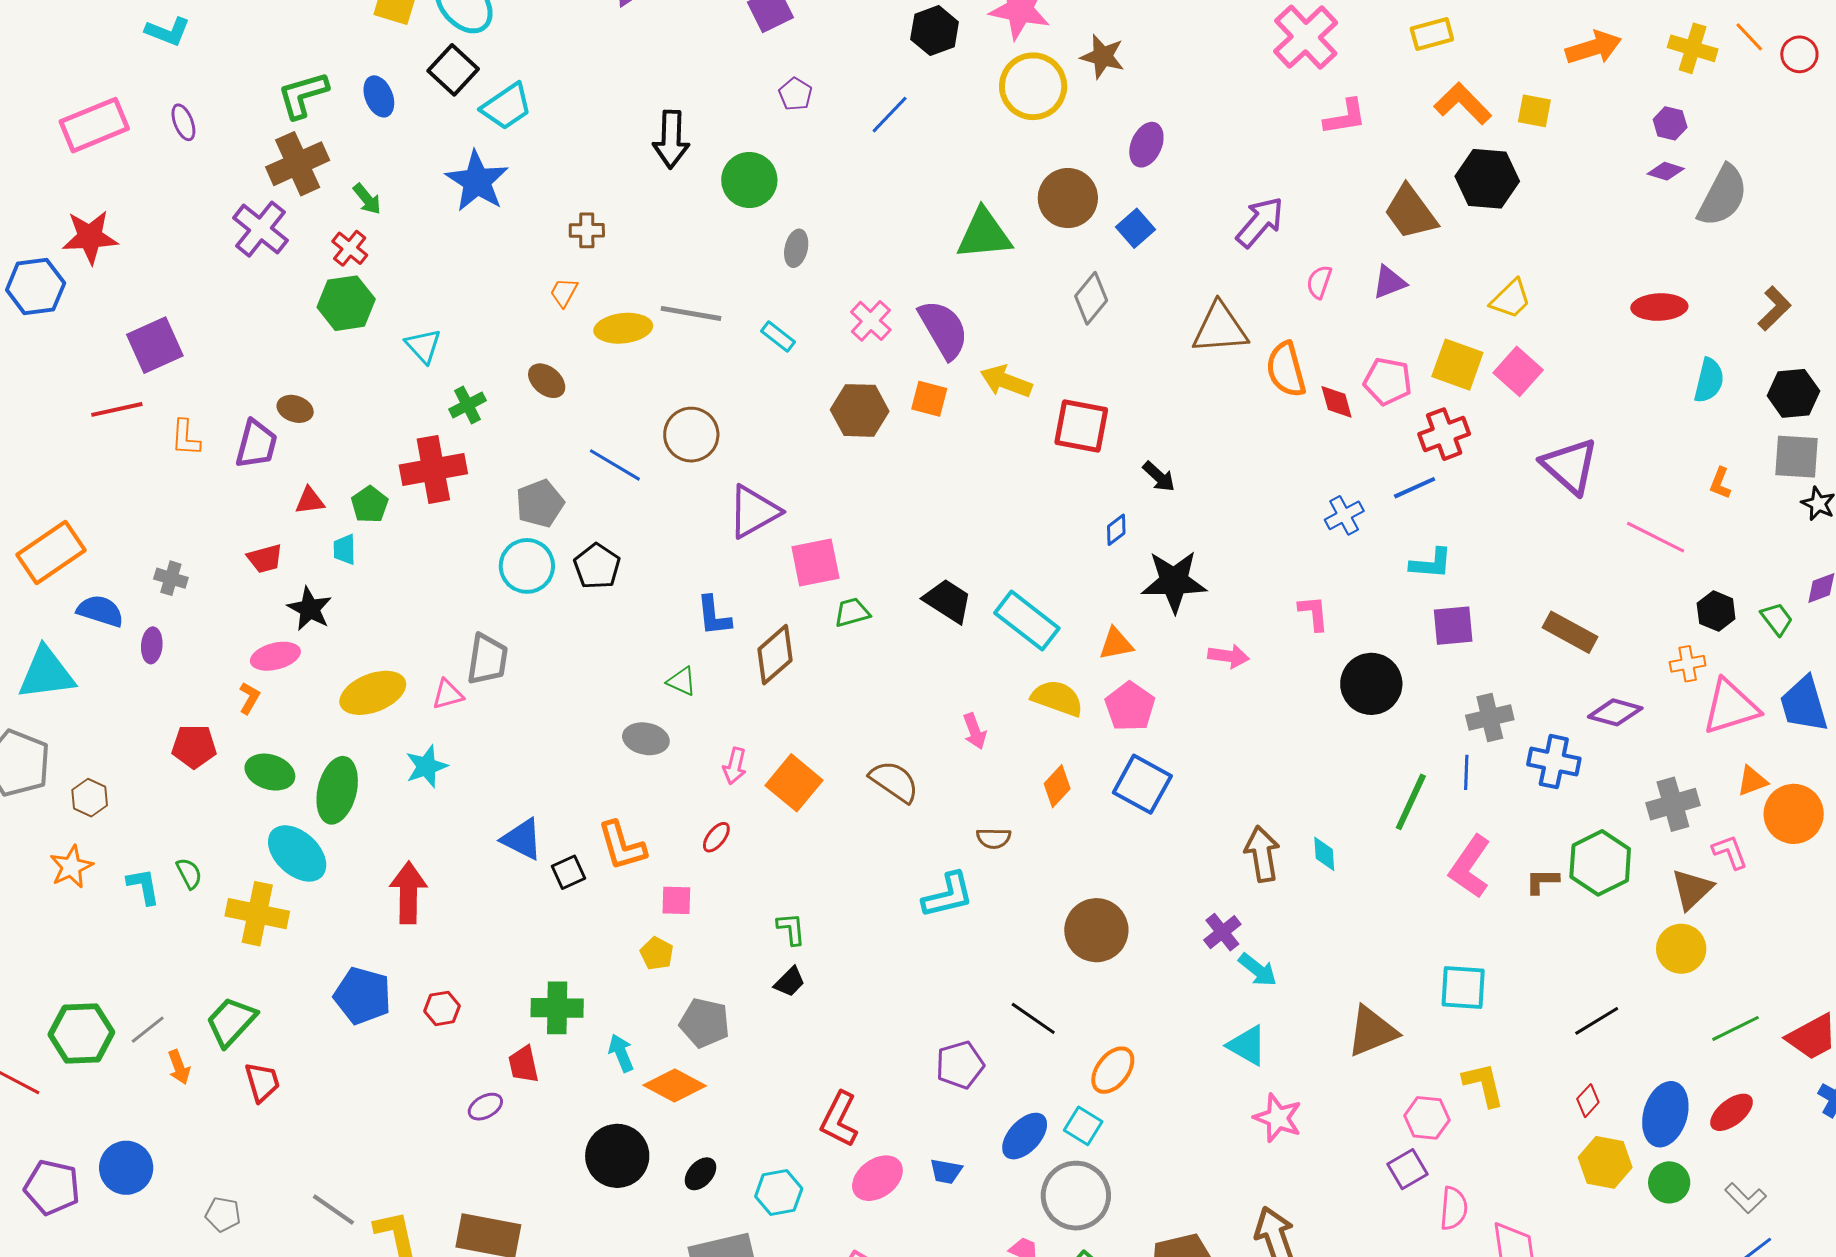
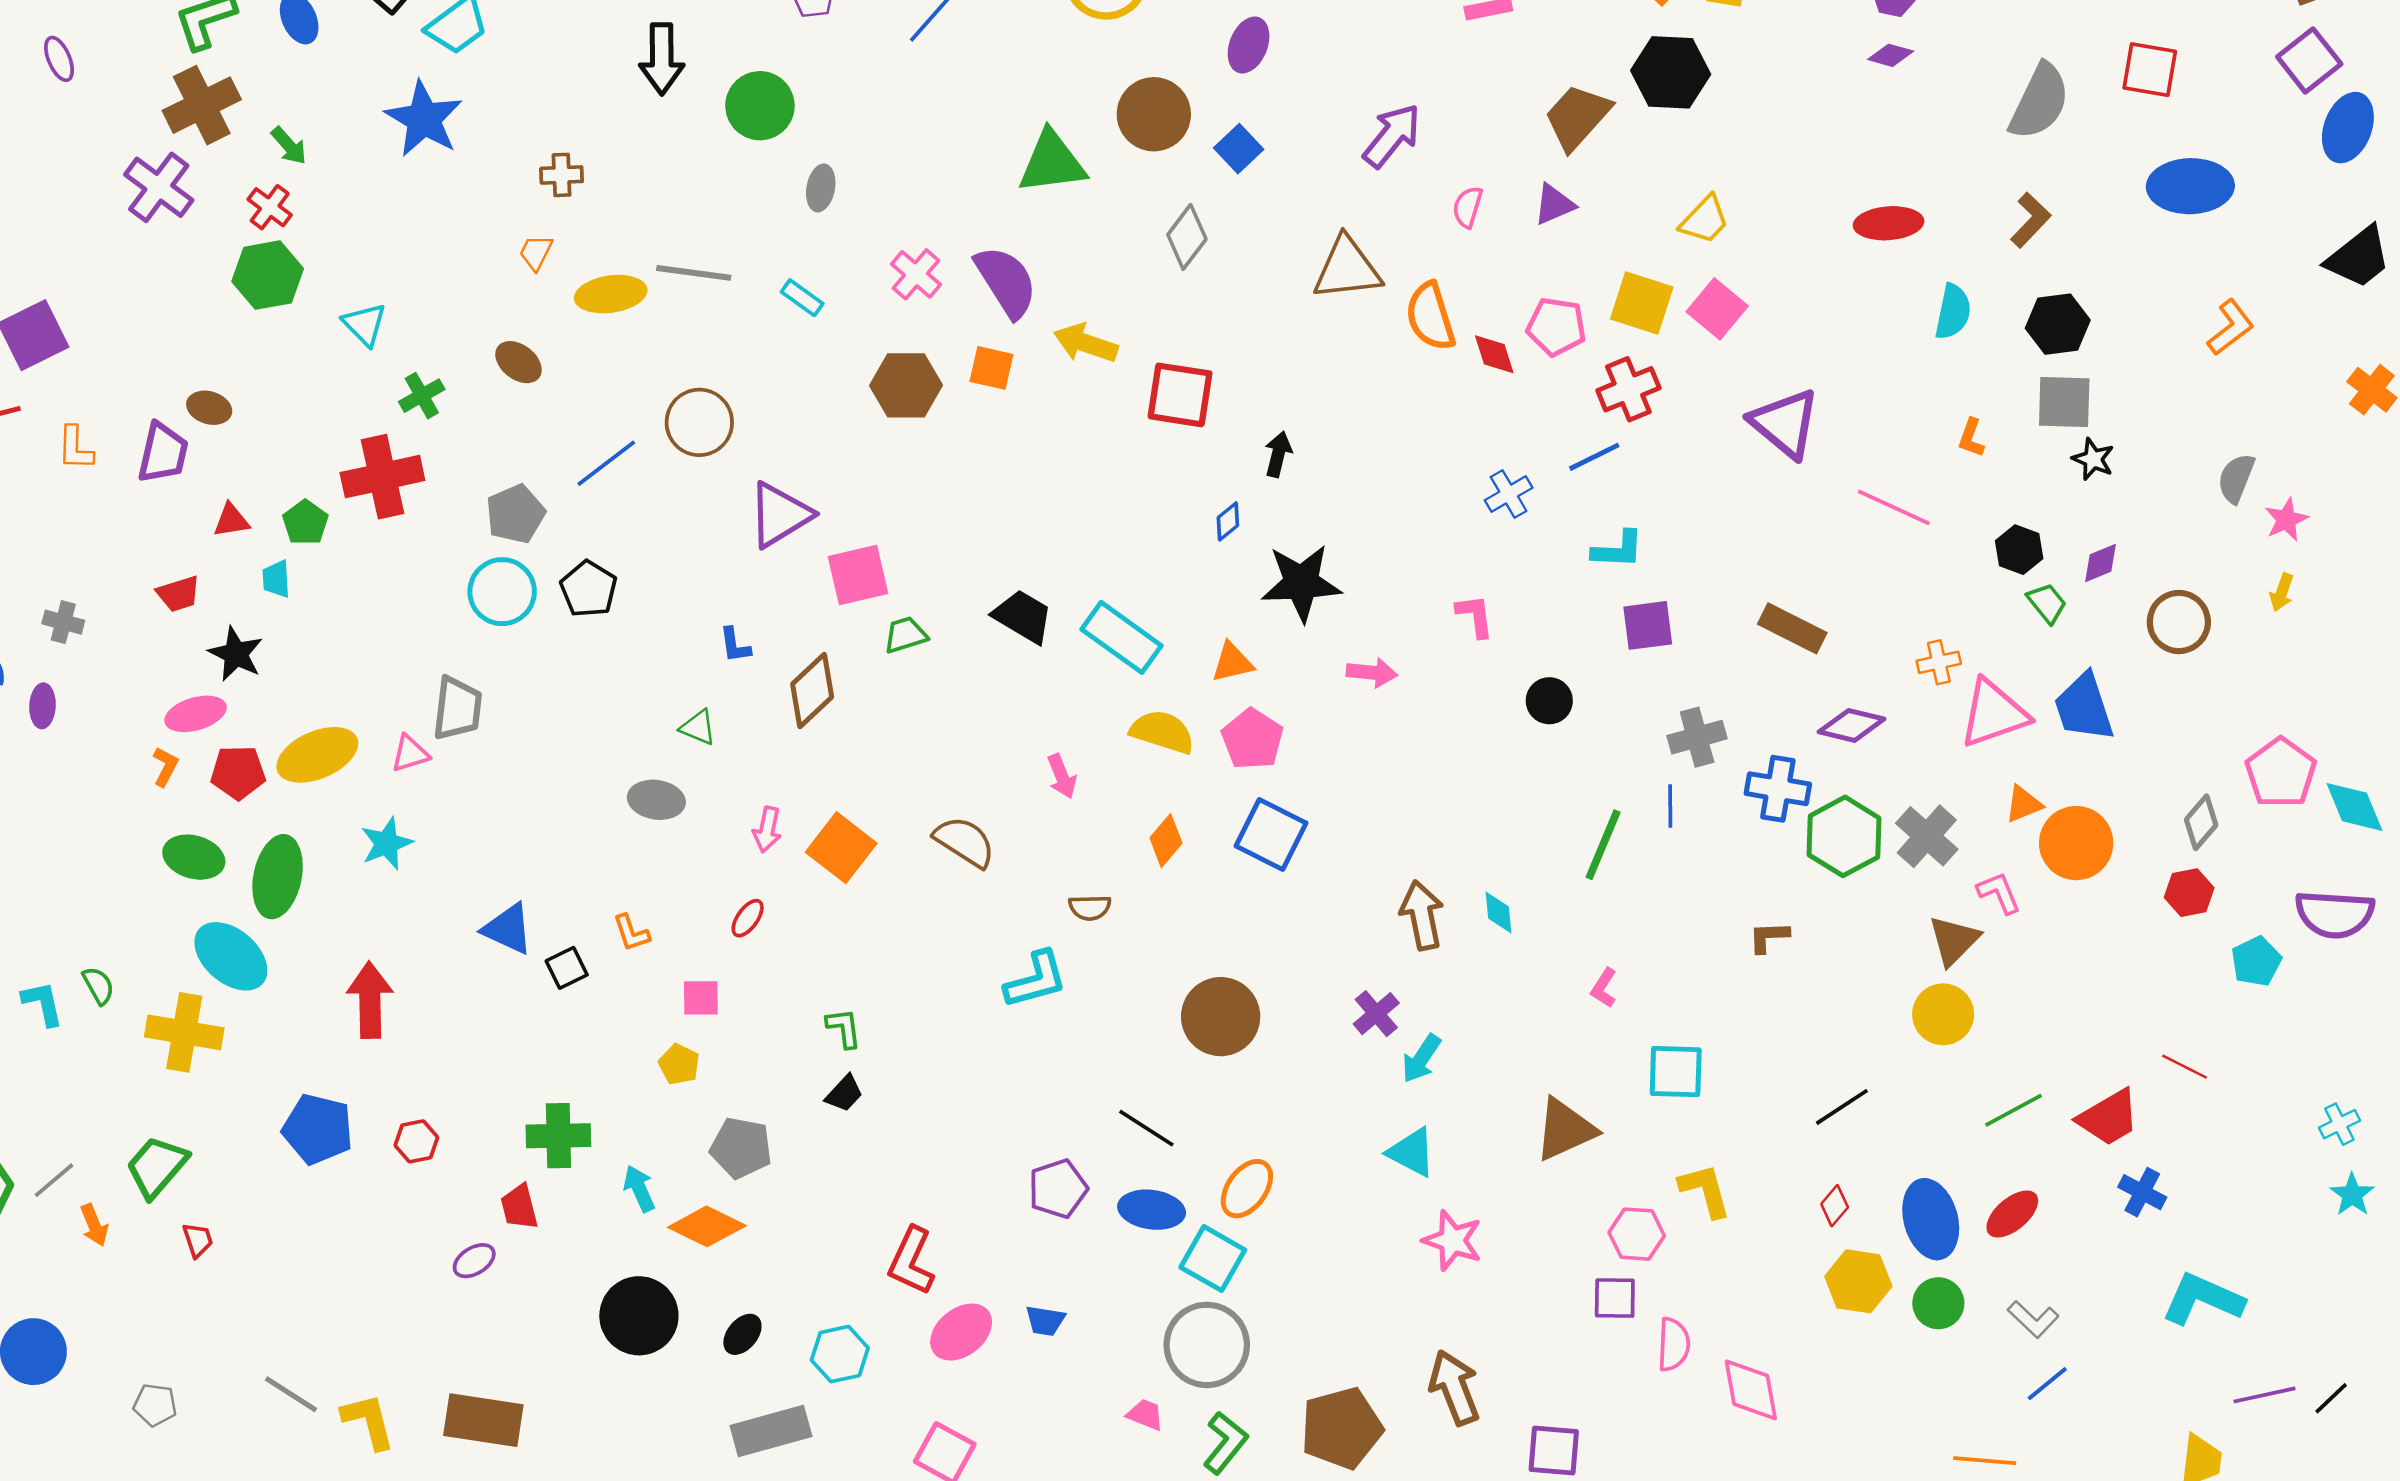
gray semicircle: (1723, 196) -> (2039, 102), moved
brown trapezoid: (1411, 212) -> (1577, 117), turned 80
blue line: (615, 465) -> (606, 463), turned -66
black arrow: (1159, 477) -> (1278, 454), turned -117
black hexagon: (1716, 611) -> (2019, 550), moved
blue L-shape: (714, 616) -> (735, 645), size x0.7
black circle: (1371, 684) -> (1549, 701), size x0.6
red pentagon: (194, 746) -> (238, 772), moved
gray cross: (1673, 804) -> (1927, 836), turned -30
orange L-shape: (622, 846) -> (631, 933), size x0.6
green hexagon: (1600, 863) -> (1844, 836), moved
pink L-shape: (1470, 867) -> (1604, 988), moved, size x0.5
cyan arrow: (1258, 970) -> (1421, 1059), turned 87
red trapezoid: (262, 1082) -> (198, 1240), size x0.7
blue ellipse: (1665, 1114) -> (1931, 1219), turned -30
cyan square: (1083, 1126) -> (1213, 1259), size x1.4
blue ellipse: (1025, 1136) -> (1152, 1210), moved, turned 57
purple square: (1407, 1169) -> (1615, 1298), turned 33

